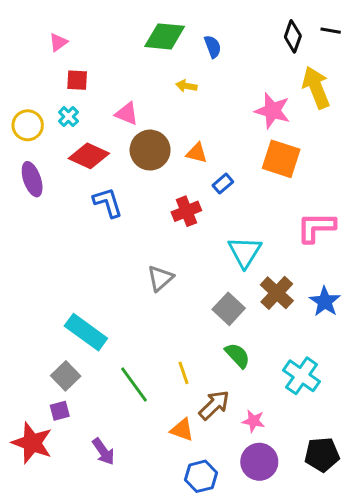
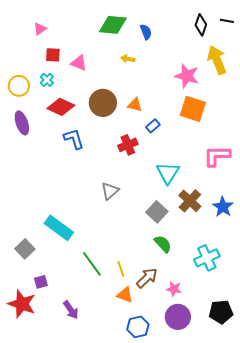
pink triangle: (127, 114) -> (79, 63), moved
yellow line: (184, 373) -> (121, 269), moved
gray square: (66, 376) -> (25, 249), moved
cyan cross: (302, 376) -> (207, 258), turned 30

